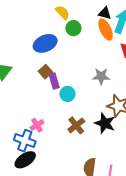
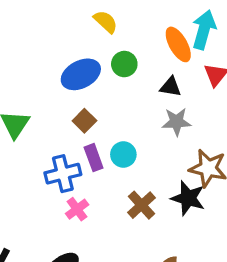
black triangle: (105, 13) -> (171, 87), moved
green circle: (73, 28) -> (124, 64), moved
purple rectangle: (54, 81) -> (94, 158), moved
blue cross: (25, 141) -> (63, 174), moved, turned -30

